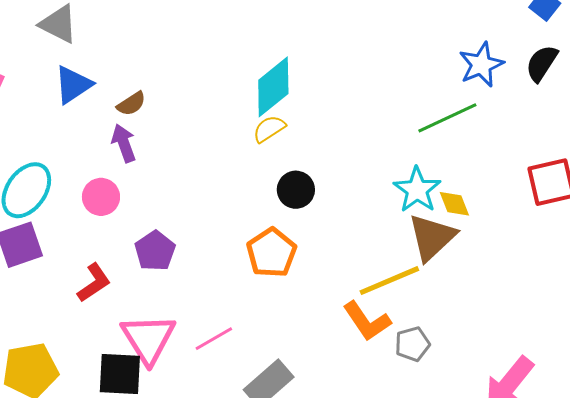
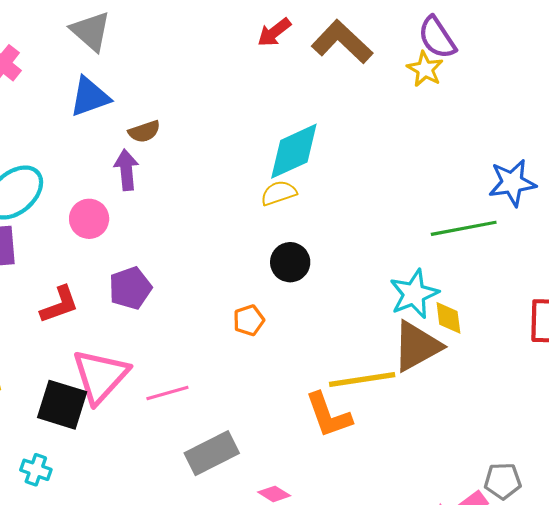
orange pentagon: (271, 253) -> (249, 320), size x0.6
gray pentagon: (412, 344) -> (503, 481), moved

